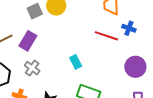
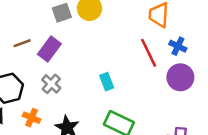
red line: (106, 36) -> (149, 53), turned 40
purple circle: (135, 67) -> (180, 77), moved

